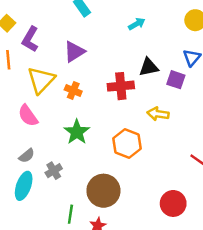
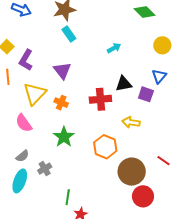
purple triangle: (74, 52) -> (62, 71), turned -36
brown circle: (103, 191) -> (132, 172), moved
green line: (70, 214) -> (68, 197), moved

